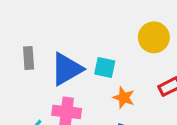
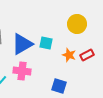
orange star: (124, 98) -> (69, 55), moved

